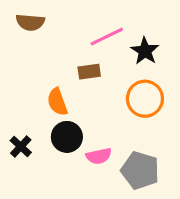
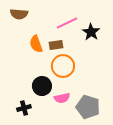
orange circle: (145, 99) -> (63, 66), moved
orange semicircle: (57, 102) -> (36, 44), moved
black cross: (21, 146) -> (24, 108), moved, turned 32

